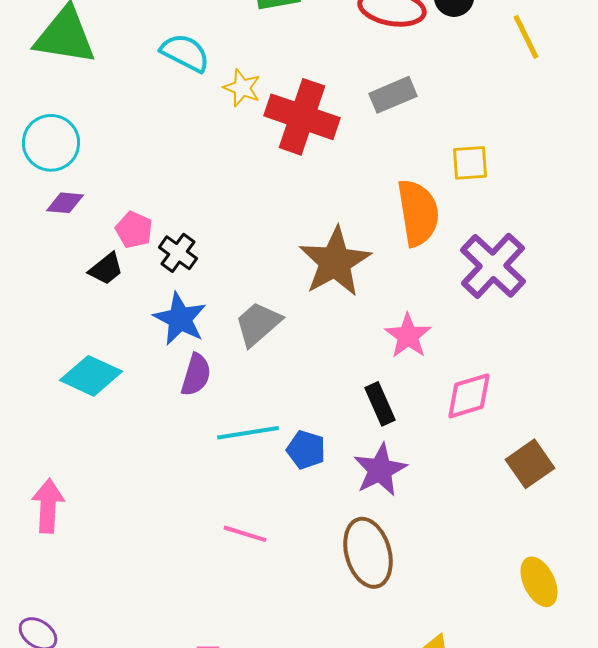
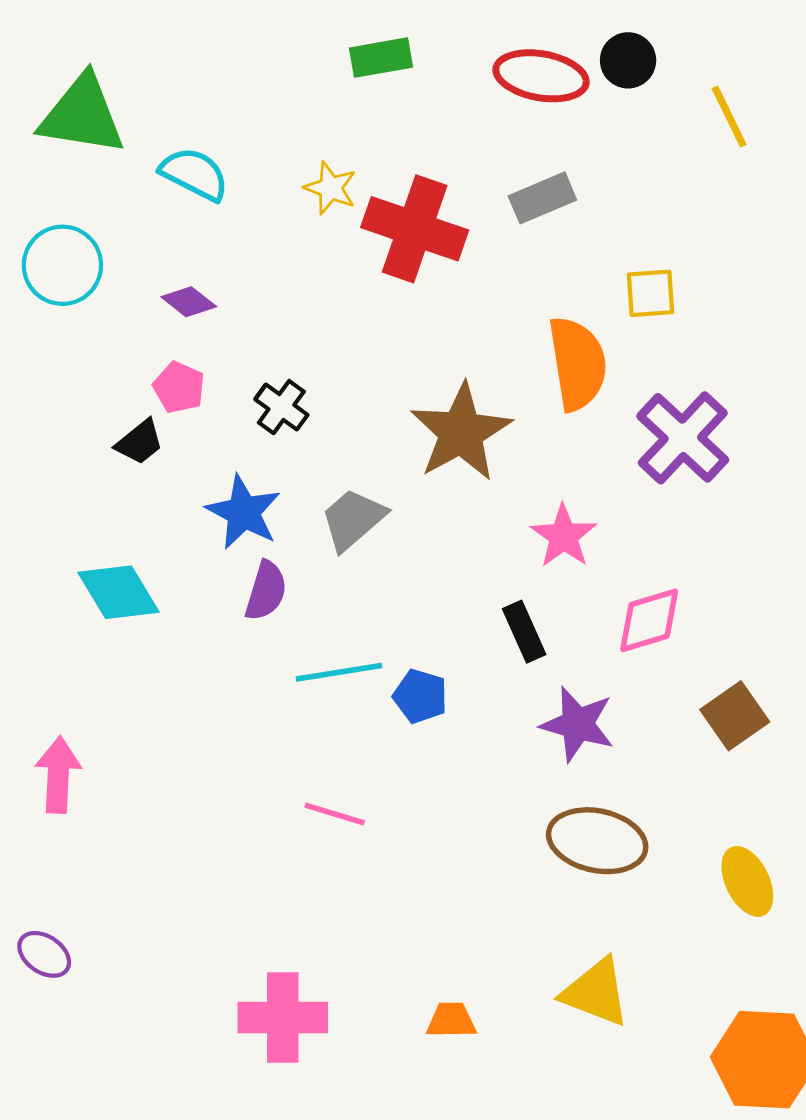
cyan semicircle: (185, 53) -> (194, 174), moved
purple diamond: (65, 203) -> (189, 302), moved, turned 33
black cross: (178, 253) -> (281, 407), moved
cyan diamond: (91, 376) -> (119, 592), turned 34
purple star: (380, 470) -> (578, 724), moved, turned -30
brown ellipse: (368, 553) -> (597, 841), moved, turned -62

